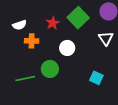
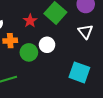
green circle: (50, 69) -> (29, 52), moved
cyan square: (96, 78) -> (79, 72), size x1.5

